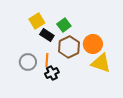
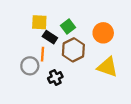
yellow square: (37, 21) -> (39, 22), turned 35
orange circle: (93, 44) -> (103, 33), moved
orange line: (47, 60) -> (43, 54), moved

